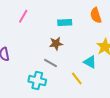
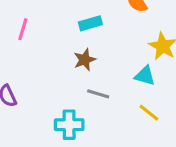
gray line: (50, 63) -> (98, 94), moved
yellow line: (77, 78) -> (149, 113), moved

